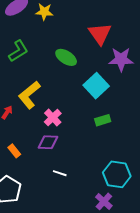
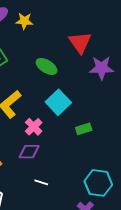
cyan square: (96, 86) -> (58, 102), moved

